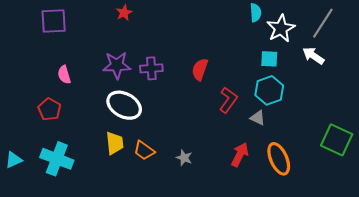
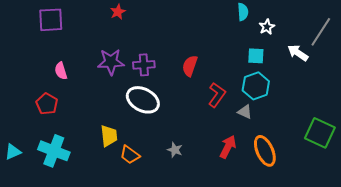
gray line: (323, 23) -> (321, 32), moved
white star: (281, 28) -> (267, 27), size x0.6
white ellipse: (124, 105) -> (143, 100), moved
orange trapezoid: (144, 150) -> (130, 155), moved

